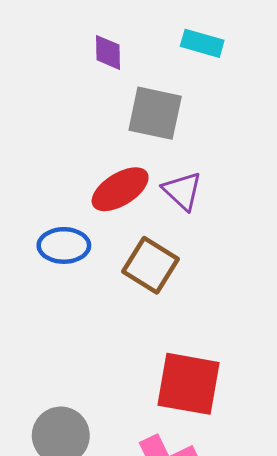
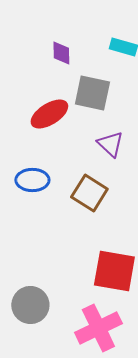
red ellipse: (120, 189) -> (49, 114), moved

